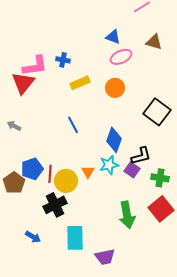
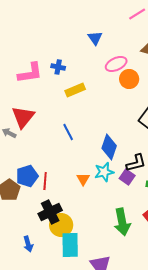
blue triangle: (113, 37) -> (95, 38), moved, turned 35
red triangle: (23, 83) -> (23, 117), moved
orange circle: (115, 88) -> (129, 79), moved
yellow circle: (66, 181) -> (61, 225), moved
blue arrow: (33, 237) -> (28, 244), turned 42

